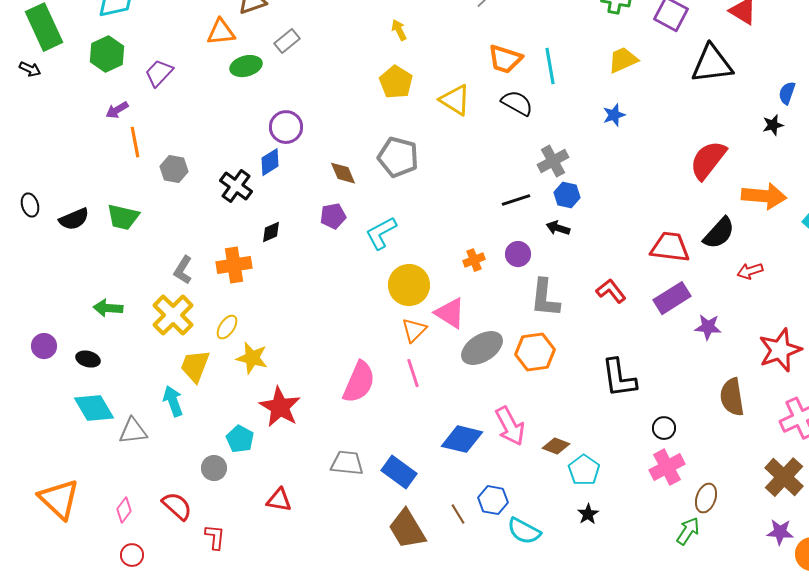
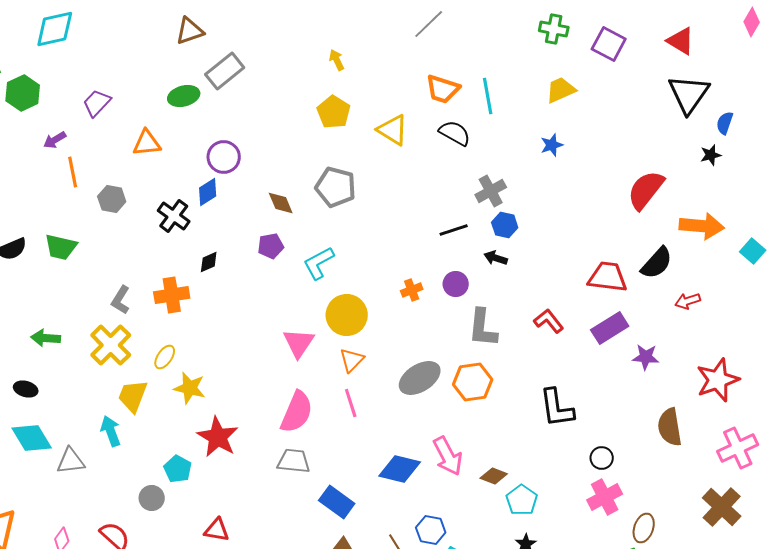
orange triangle: (221, 32) -> (147, 143), moved
gray rectangle: (287, 41) -> (225, 71), size x1.5
green hexagon: (107, 54) -> (23, 93), moved
black triangle: (712, 64) -> (689, 94), moved, turned -48
pink triangle: (450, 313) -> (299, 343), moved, turned 32
gray trapezoid: (347, 463) -> (294, 461), moved

